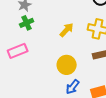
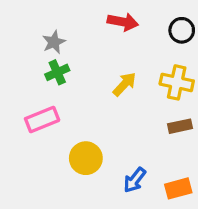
yellow circle: (67, 65) -> (86, 158), moved

